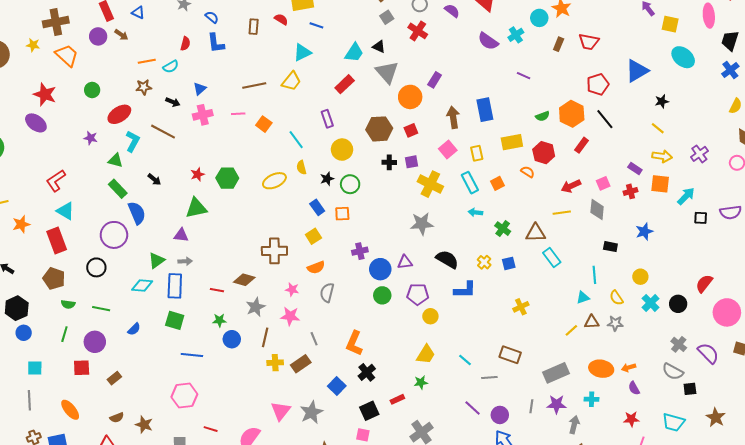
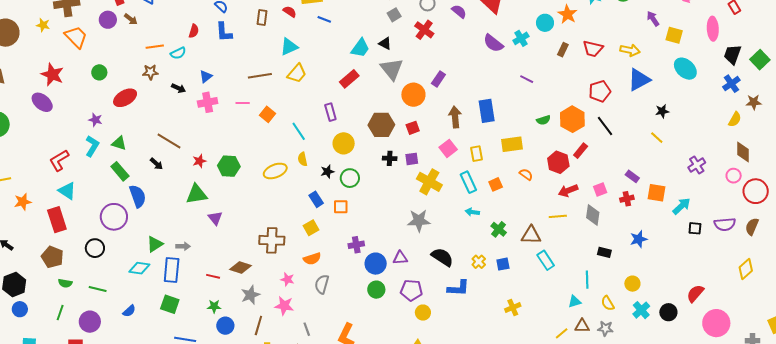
cyan triangle: (302, 52) -> (289, 47), moved
brown line: (163, 132) -> (169, 141), moved
cyan L-shape: (133, 141) -> (92, 146), moved
red hexagon: (544, 153) -> (558, 162), moved
yellow arrow: (662, 156) -> (630, 50), moved
purple triangle: (181, 235) -> (215, 218), moved, turned 42

